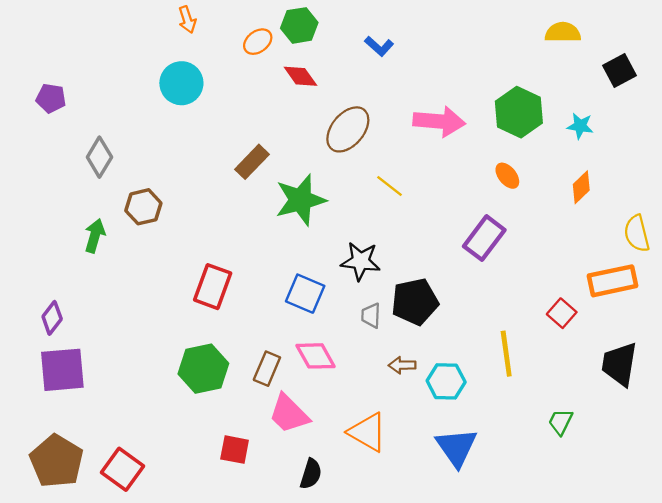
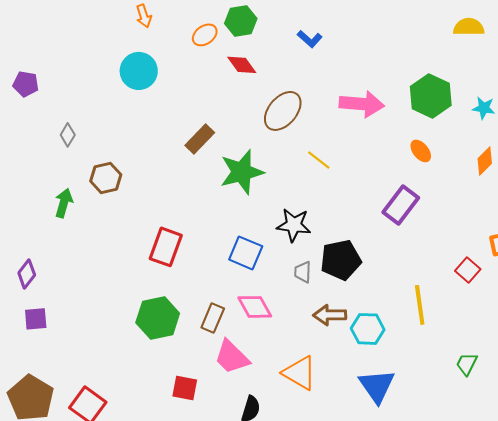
gray diamond: (99, 157) -> (68, 135), size x0.7
brown arrow: (402, 365) -> (330, 315), size x1.4
purple square: (62, 370) -> (36, 319), size x0.6

